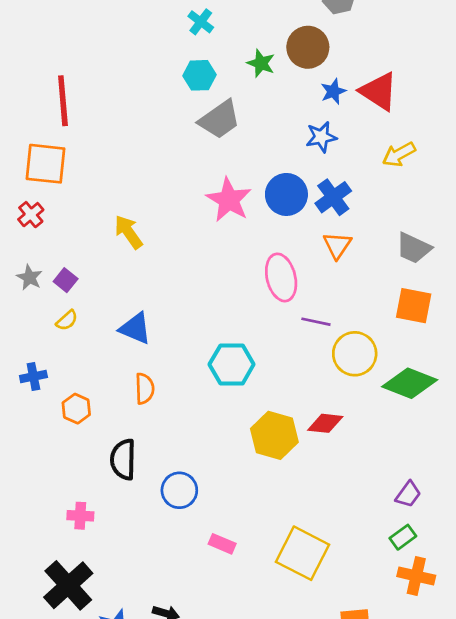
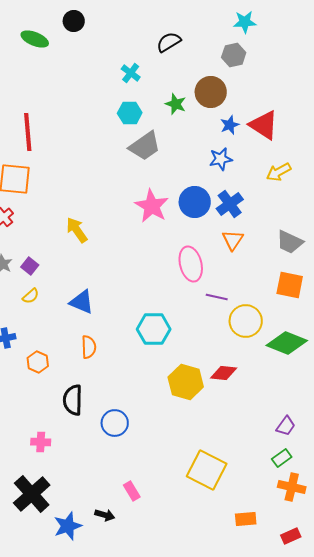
pink rectangle: (222, 544) -> (132, 491), moved, turned 36

